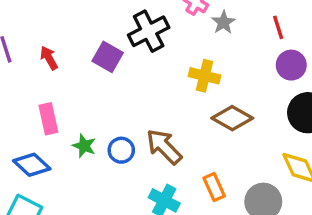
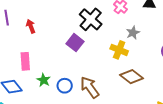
gray star: (224, 22) -> (133, 33), moved
black cross: (149, 31) -> (91, 19), turned -30
purple square: (108, 57) -> (75, 43), moved

